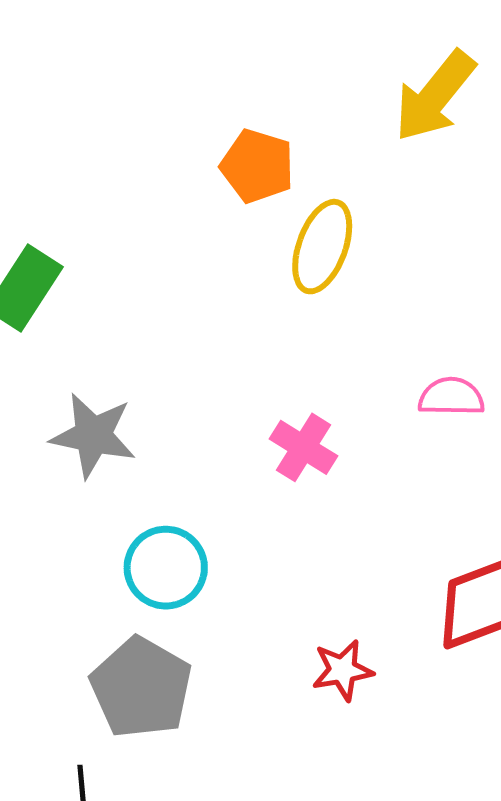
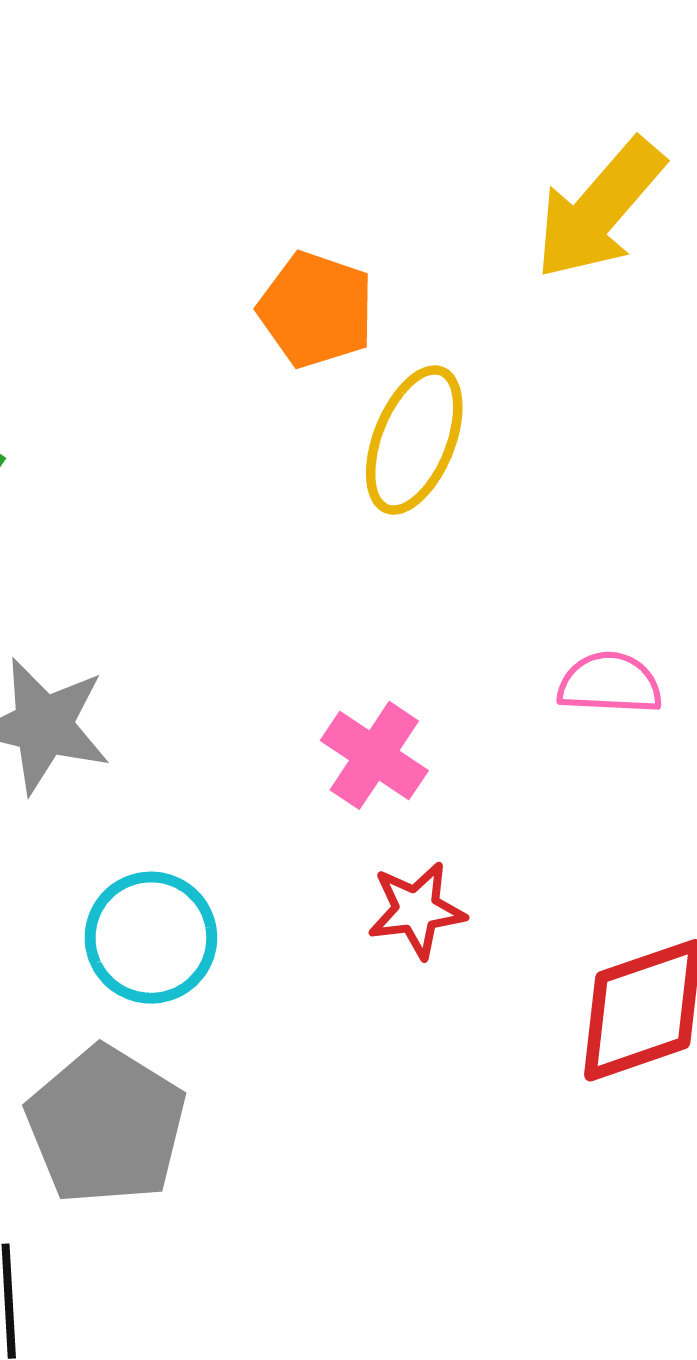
red star: (343, 670) -> (416, 910), moved

